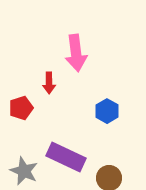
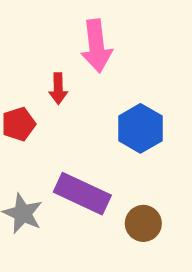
blue hexagon: (107, 111) -> (140, 128), size x1.4

